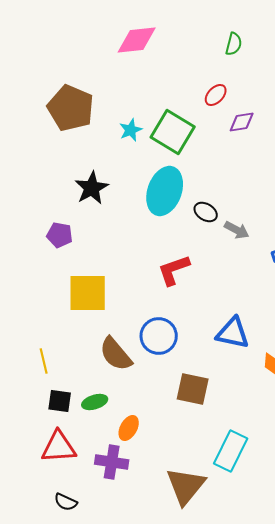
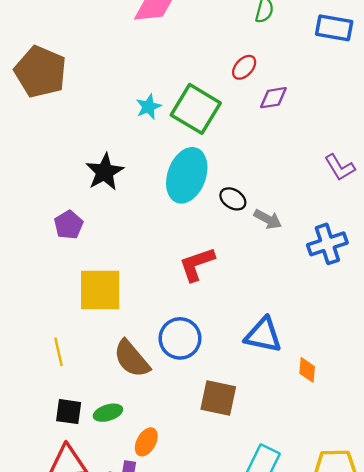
brown pentagon: (71, 108) -> (40, 72), moved
purple pentagon: (60, 235) -> (69, 225), turned 30
yellow line: (44, 361) -> (58, 352), moved

